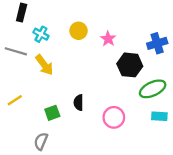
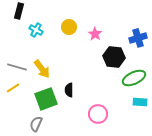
gray line: (16, 51) -> (17, 67), moved
yellow arrow: (44, 65) -> (42, 69), moved
green square: (52, 113) -> (46, 99), size x1.6
pink circle: (114, 117) -> (98, 114), moved

